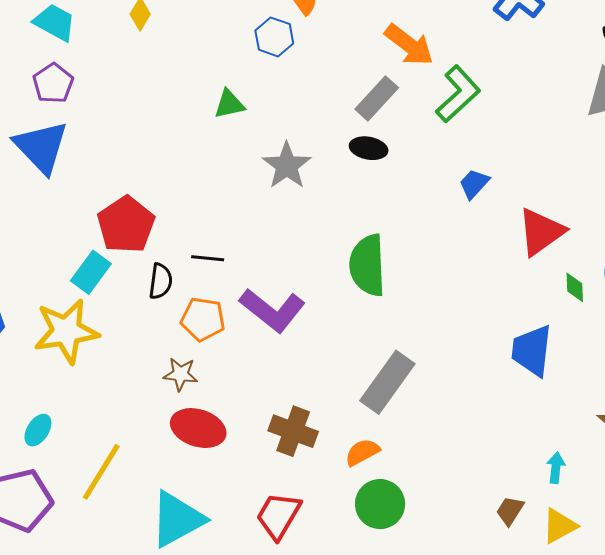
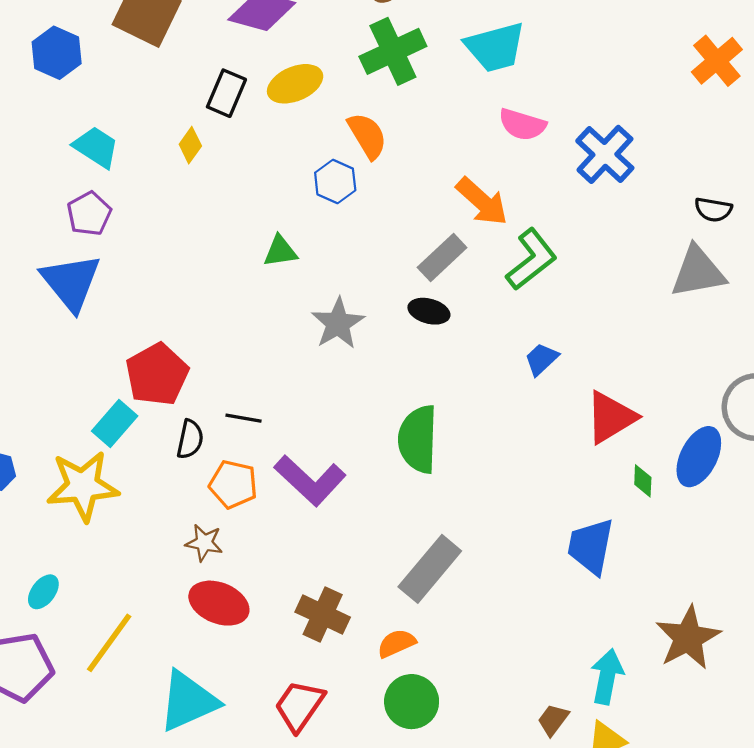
cyan arrow: (556, 468) -> (607, 677), size x1.6

